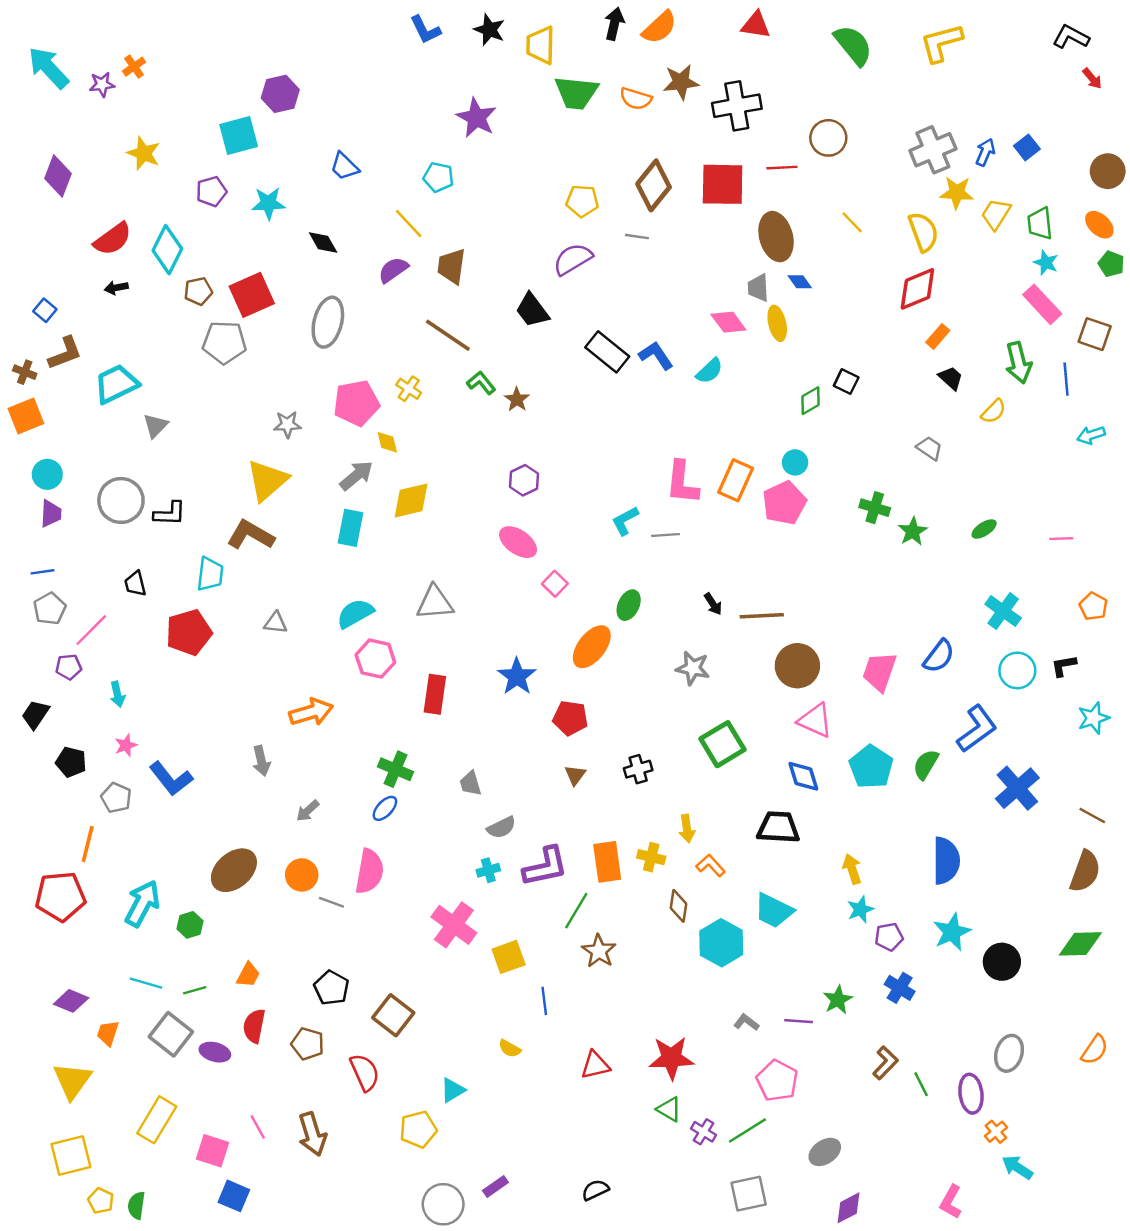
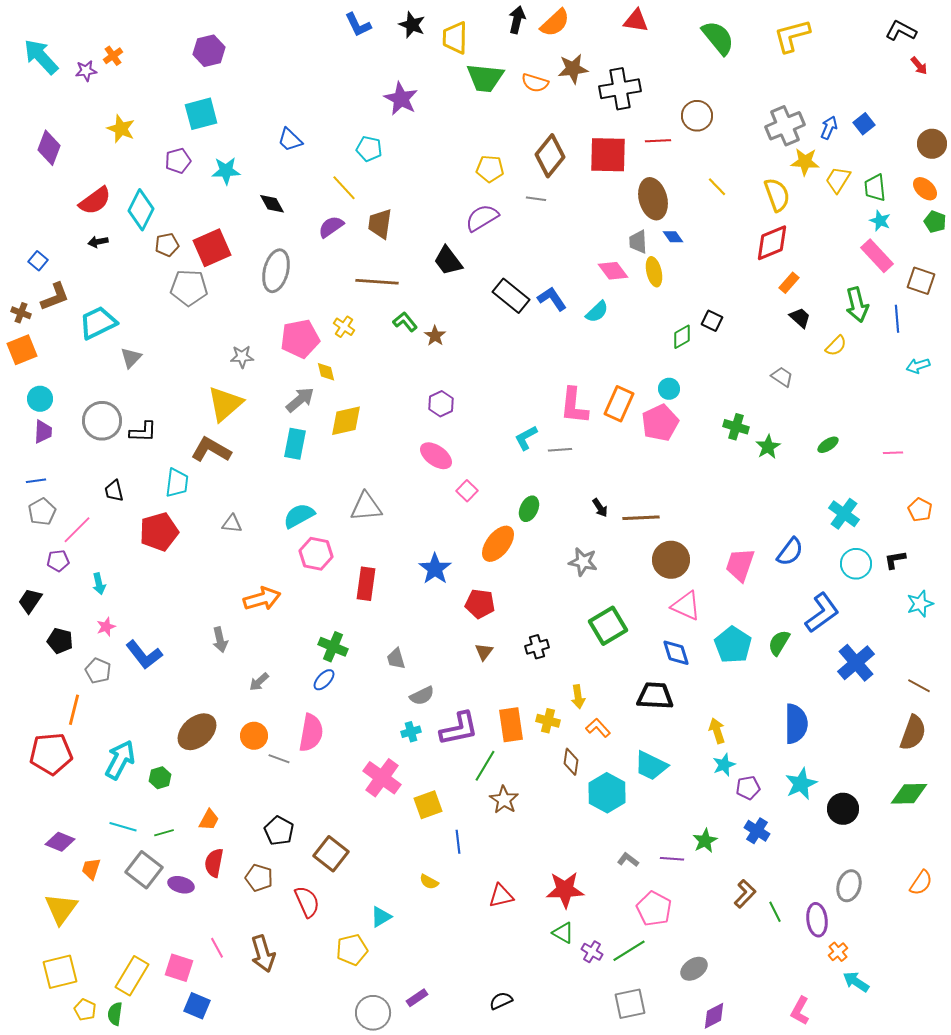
purple hexagon: (280, 94) -> (209, 51), moved
brown line: (448, 335) -> (377, 282), turned -30
yellow rectangle: (157, 1120) -> (132, 976), moved

